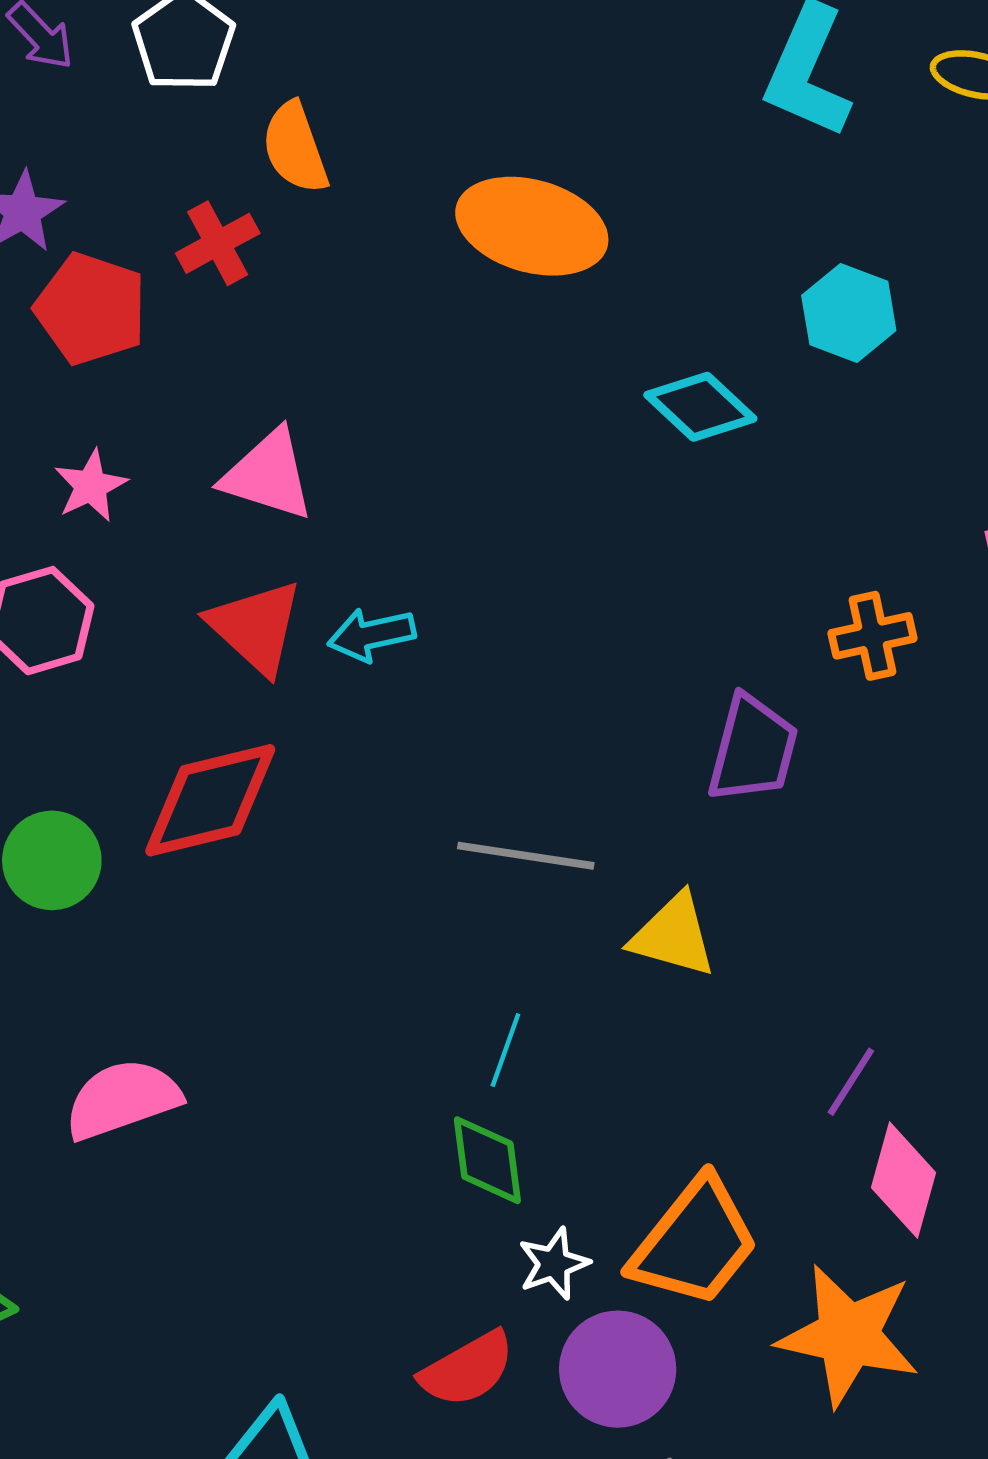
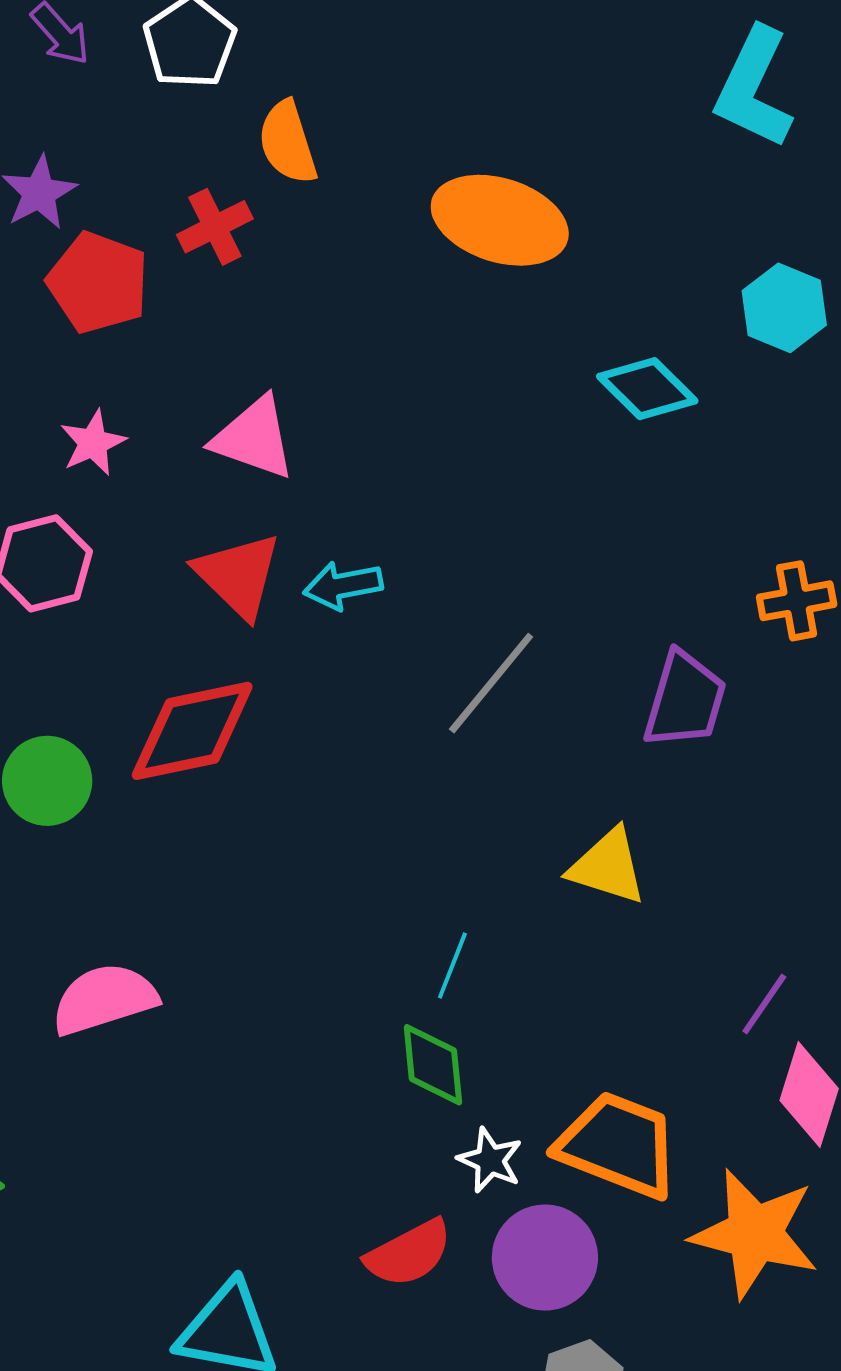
gray line: (526, 856) -> (491, 683), moved, turned -61
orange trapezoid: (695, 1242) -> (618, 1145), turned -109
white star: (554, 1264) -> (490, 1160), turned -30

